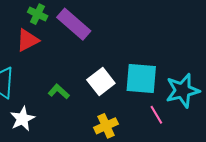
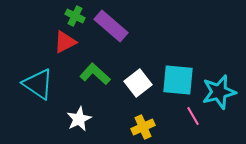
green L-shape: (59, 92) -> (95, 74), moved, size x1.4
white star: (22, 119) -> (79, 119), moved

